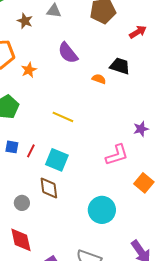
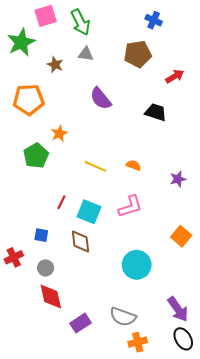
orange star: (29, 70) -> (59, 133), moved
orange semicircle: (99, 79) -> (133, 165), moved
blue square: (12, 147) -> (41, 235), moved
pink L-shape: (117, 155) -> (130, 207), moved
gray circle: (22, 203) -> (46, 268), moved

